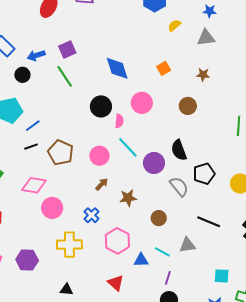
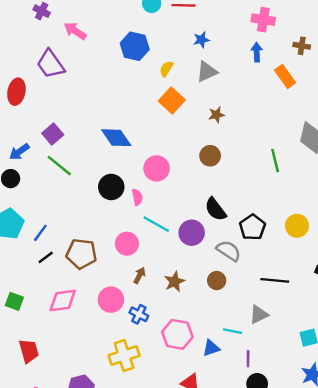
orange square: (164, 68) -> (172, 100), moved, size x1.5
pink circle: (52, 208) -> (111, 300), moved
brown circle: (159, 218) -> (217, 281), moved

